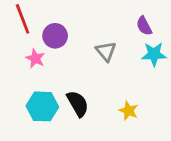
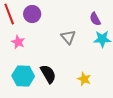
purple circle: (55, 36) -> (32, 14), moved

